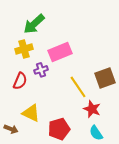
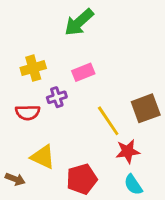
green arrow: (34, 24) -> (79, 22), moved
pink rectangle: (60, 52) -> (83, 72), size x0.7
red semicircle: (20, 81) -> (28, 112), turned 66
red star: (92, 109) -> (128, 151), turned -30

